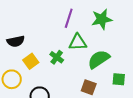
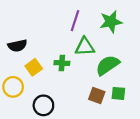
green cross: (57, 57) -> (62, 63), turned -32
green square: (119, 79) -> (118, 93), moved

